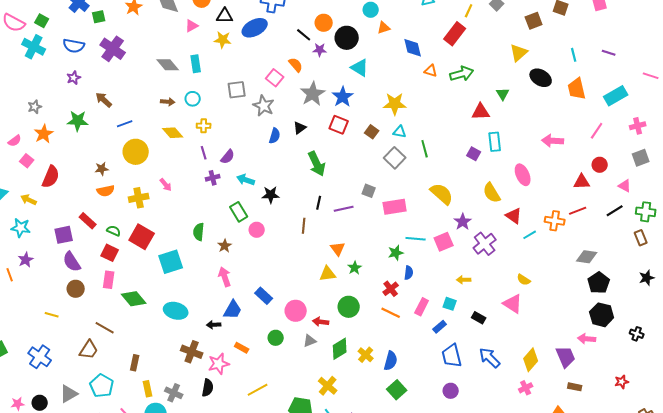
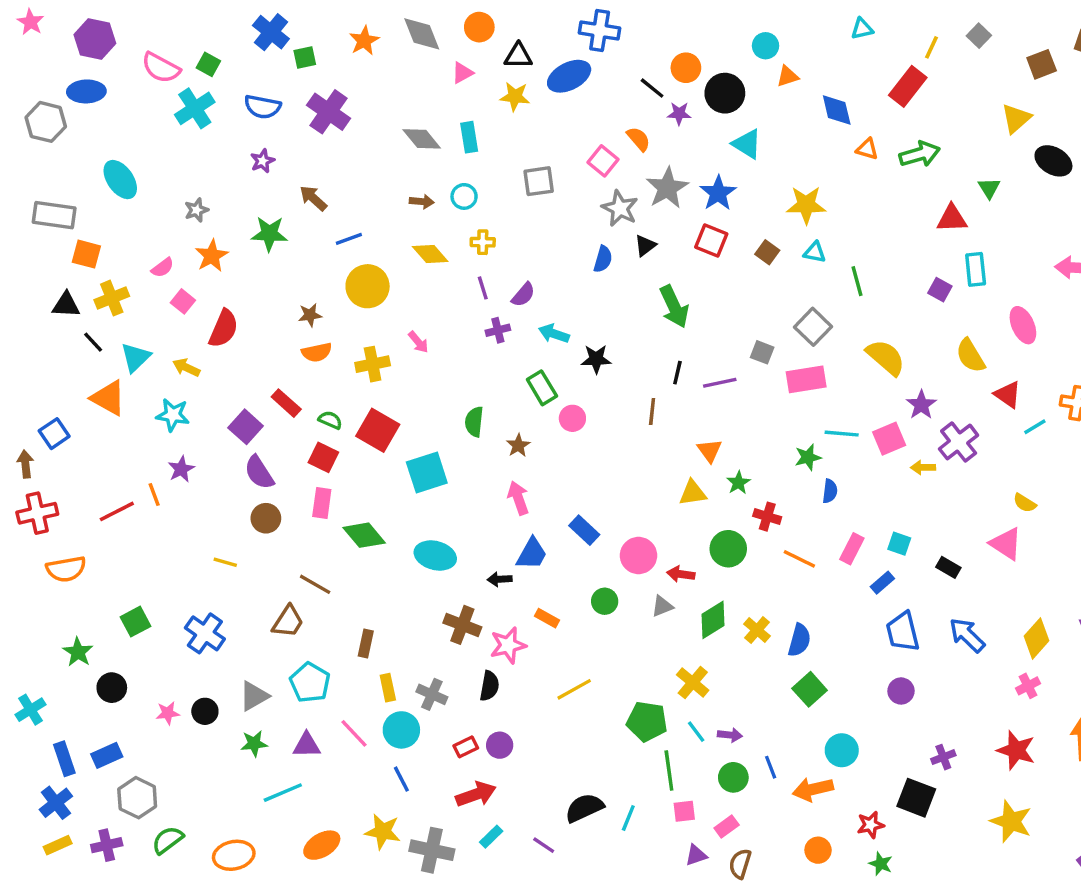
cyan cross: (34, 47) -> (195, 108), turned 30
gray star: (264, 106) -> (620, 208), moved
gray square: (395, 158) -> (813, 327), moved
purple square: (64, 235) -> (246, 427), turned -36
yellow arrow: (464, 280) -> (923, 467), moved
red cross: (391, 289) -> (767, 517), moved, turned -35

